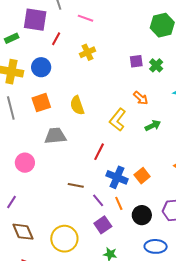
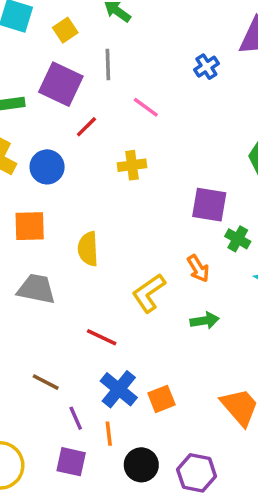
purple square: (136, 61) -> (209, 205), size x1.5
green cross: (156, 65) -> (238, 239), moved, turned -32
red line: (99, 152) -> (102, 337), turned 72
purple square: (103, 225) -> (71, 462), turned 30

